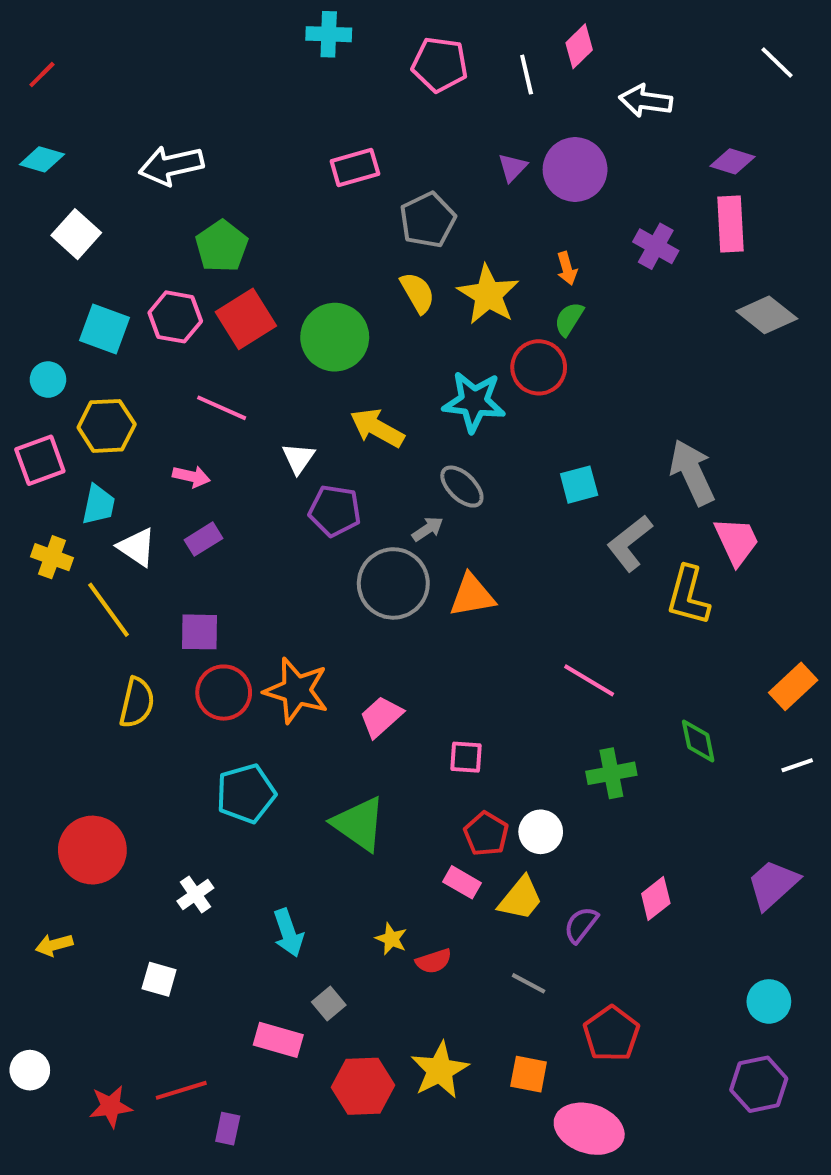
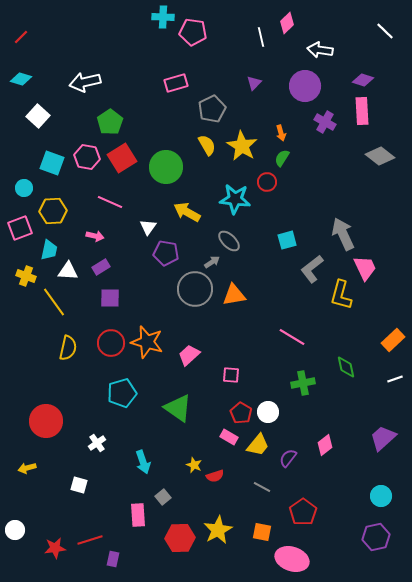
pink pentagon: (440, 65) -> (193, 32), moved
purple circle: (575, 170) -> (305, 86), moved
red circle: (539, 367) -> (267, 182), size x0.7
white triangle: (137, 547) -> (68, 271), turned -30
purple square: (199, 632) -> (110, 298), moved
pink rectangle: (278, 1040) -> (138, 515), turned 70

